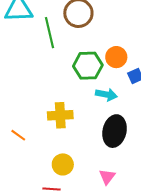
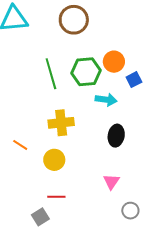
green line: (49, 33) -> (51, 74), moved
black ellipse: (115, 131) -> (116, 136), size x0.7
yellow circle: (63, 164) -> (54, 160), moved

